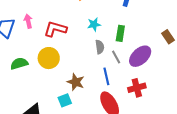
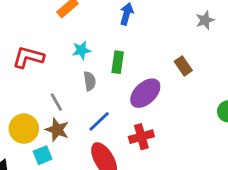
gray line: (116, 57) -> (56, 102), moved
yellow circle: (49, 58) -> (24, 129), moved
blue line: (106, 76) -> (99, 121), turned 60

